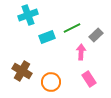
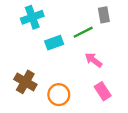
gray rectangle: (96, 35) -> (104, 15), moved, turned -56
pink arrow: (81, 52) -> (93, 60), turned -56

